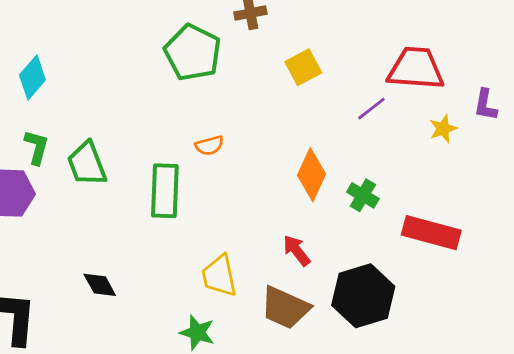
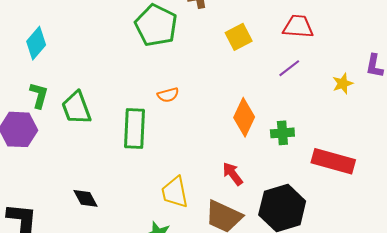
red trapezoid: (416, 69) -> (298, 27), moved, size x0.7
green cross: (363, 195) -> (282, 133), turned -35

